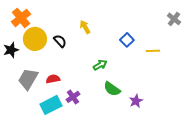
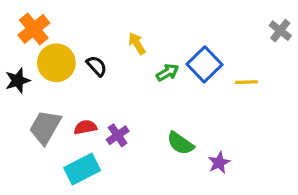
blue square: (127, 40) -> (205, 64), size x1.5
green arrow: (100, 65) -> (167, 72), moved
purple cross: (73, 97) -> (118, 135), moved

